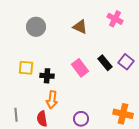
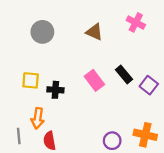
purple square: (126, 62) -> (149, 85), moved
orange arrow: (52, 100) -> (38, 118), moved
purple circle: (81, 119) -> (112, 141), moved

